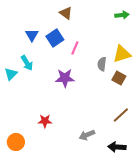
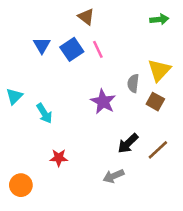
pink line: (75, 48) -> (98, 49), moved, turned -48
yellow triangle: (122, 54) -> (159, 70), turned -30
cyan arrow: (27, 63) -> (44, 113), moved
purple star: (65, 78) -> (103, 102), moved, turned 30
black arrow: (117, 147) -> (128, 143), moved, turned -48

